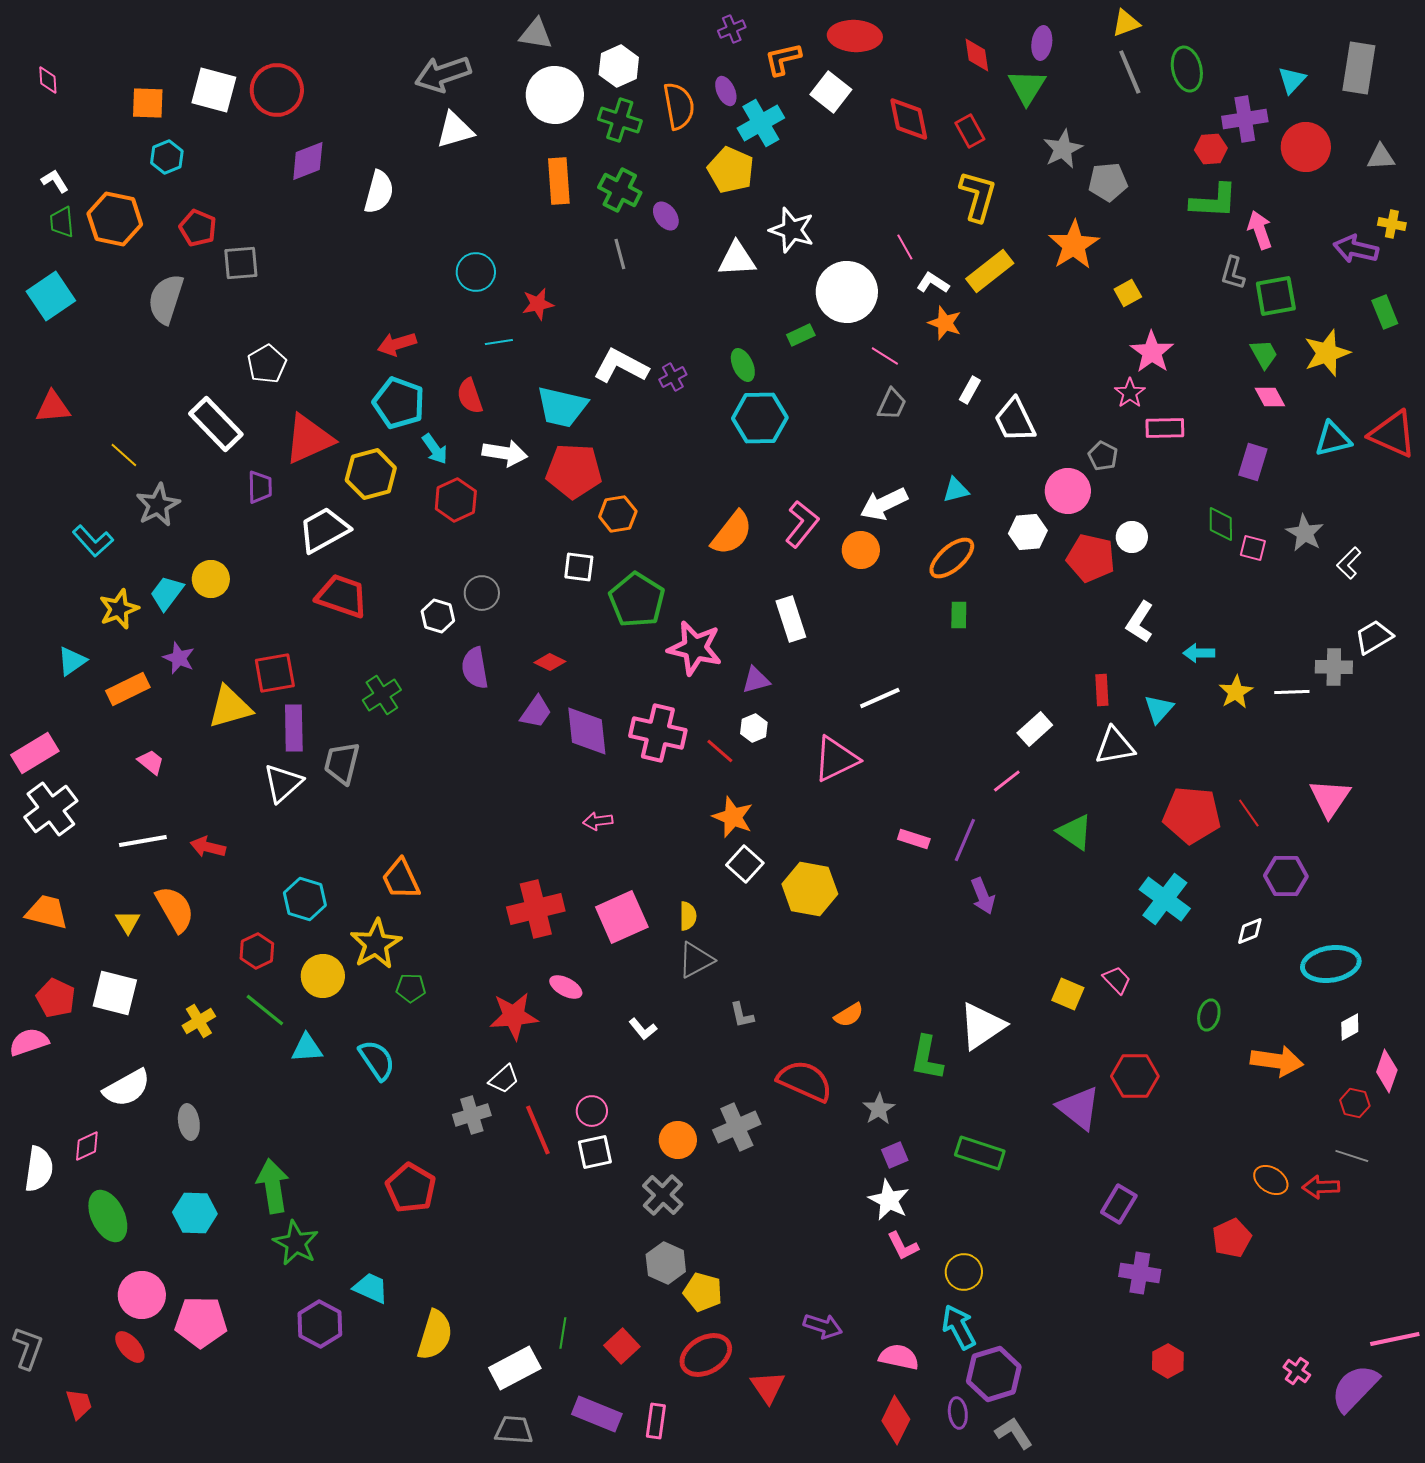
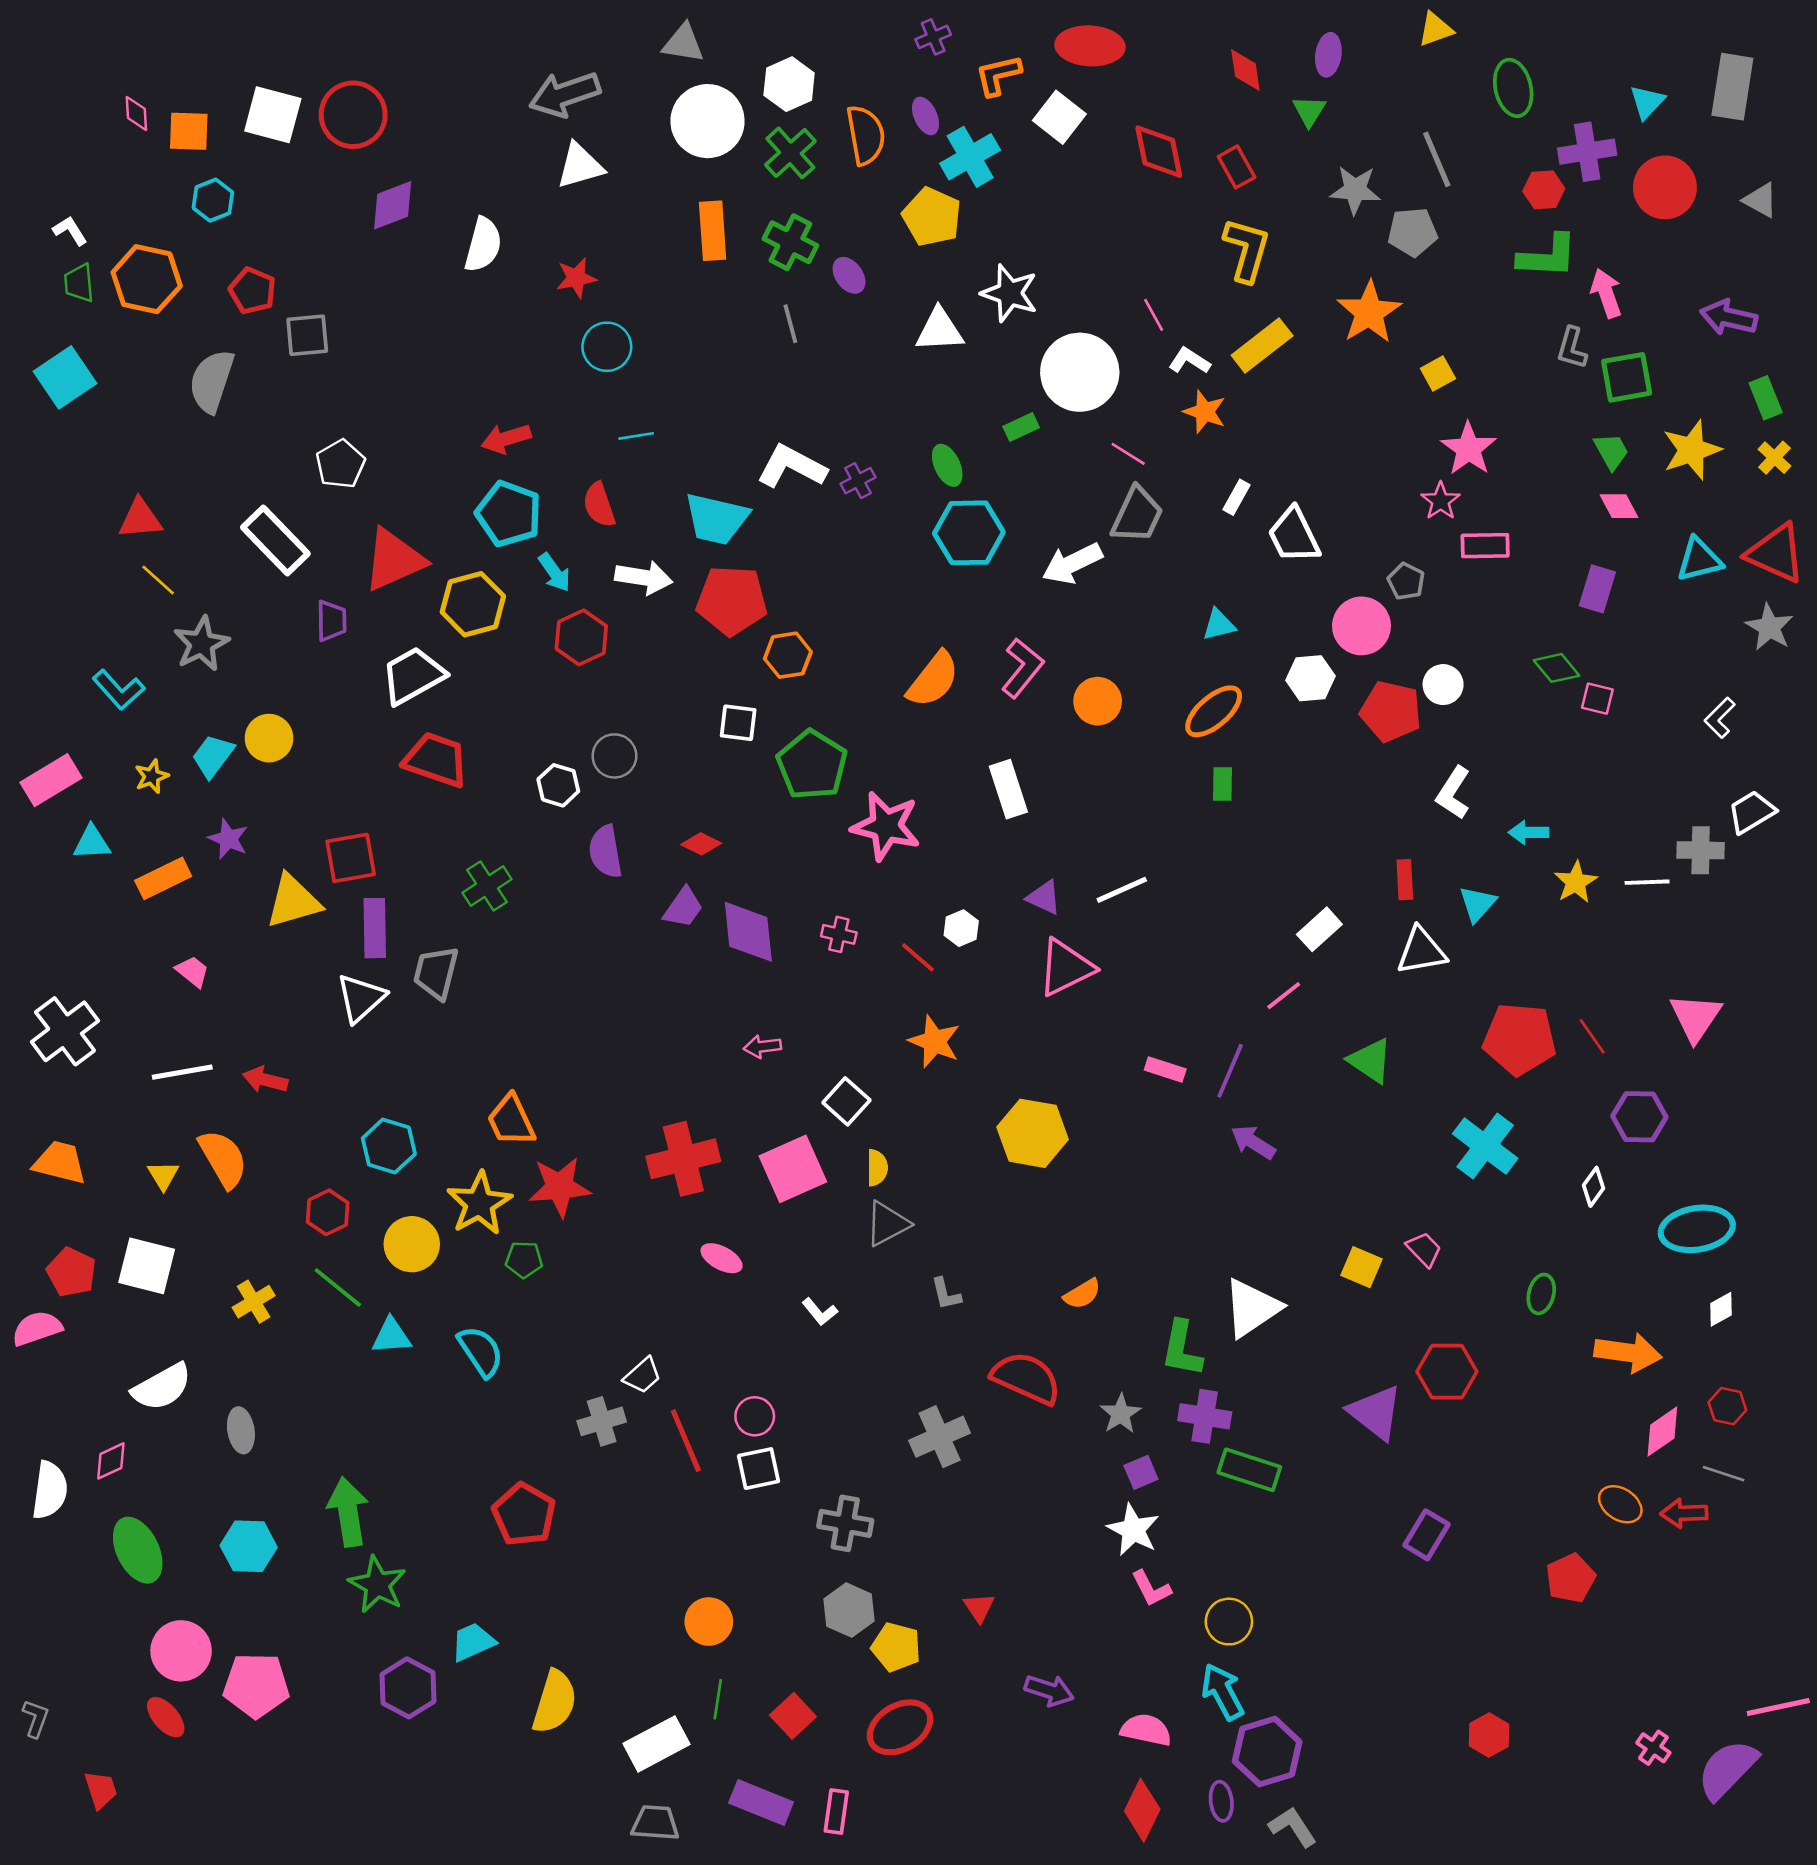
gray line: (1130, 72) -> (1437, 159), moved
pink diamond: (48, 80) -> (136, 113), moved
green triangle: (1027, 87) -> (1309, 111), size x0.7
green cross: (620, 120) -> (790, 153), turned 30
gray star: (1063, 149) -> (1355, 190), turned 30
gray triangle: (1381, 157) -> (1760, 200), turned 32
yellow cross: (1392, 224) -> (1775, 458), moved, turned 32
red star: (538, 304) -> (576, 278), moved
gray trapezoid: (892, 404) -> (1137, 515), size x1.4
red triangle: (53, 407) -> (140, 519), moved
white arrow: (884, 504) -> (1072, 563), moved
green diamond: (1221, 524) -> (1557, 668), turned -39
gray star: (1305, 533) -> (1769, 627), moved
yellow star: (119, 609) -> (152, 776), size x0.7
cyan triangle: (72, 661) -> (92, 843), turned 32
purple triangle: (756, 680) -> (1044, 897), moved, turned 40
pink cross: (658, 733) -> (839, 934), size x0.5
pink rectangle: (35, 753) -> (51, 780), moved
white square: (745, 864) -> (846, 1101), moved
purple arrow: (983, 896) -> (1253, 1142), turned 144
white diamond: (1250, 931) -> (1594, 1187), turned -32
red star: (514, 1016) -> (560, 1187), moved
pink diamond: (1387, 1071) -> (1662, 1432), moved, turned 36
orange circle: (678, 1140) -> (709, 1622), moved
gray cross: (663, 1195) -> (845, 1523), turned -33
purple cross: (1140, 1273) -> (1205, 1416), moved
cyan trapezoid: (371, 1288) -> (473, 1642), turned -48
gray L-shape: (28, 1348) -> (36, 1718), size x0.7
red triangle: (768, 1387) -> (979, 1608), moved, size x0.7

